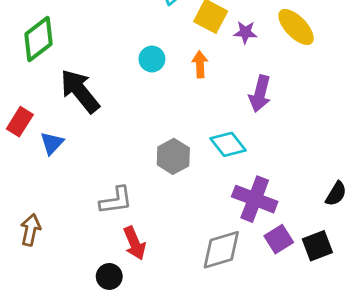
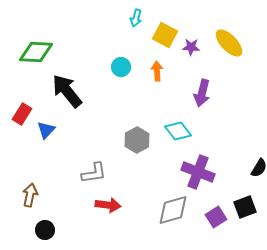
green diamond: (39, 39) -> (36, 52), turned 40
purple square: (279, 239) -> (216, 217), moved
red arrow: (135, 243) -> (108, 205), turned -60
black circle: (109, 276) -> (45, 230), moved

